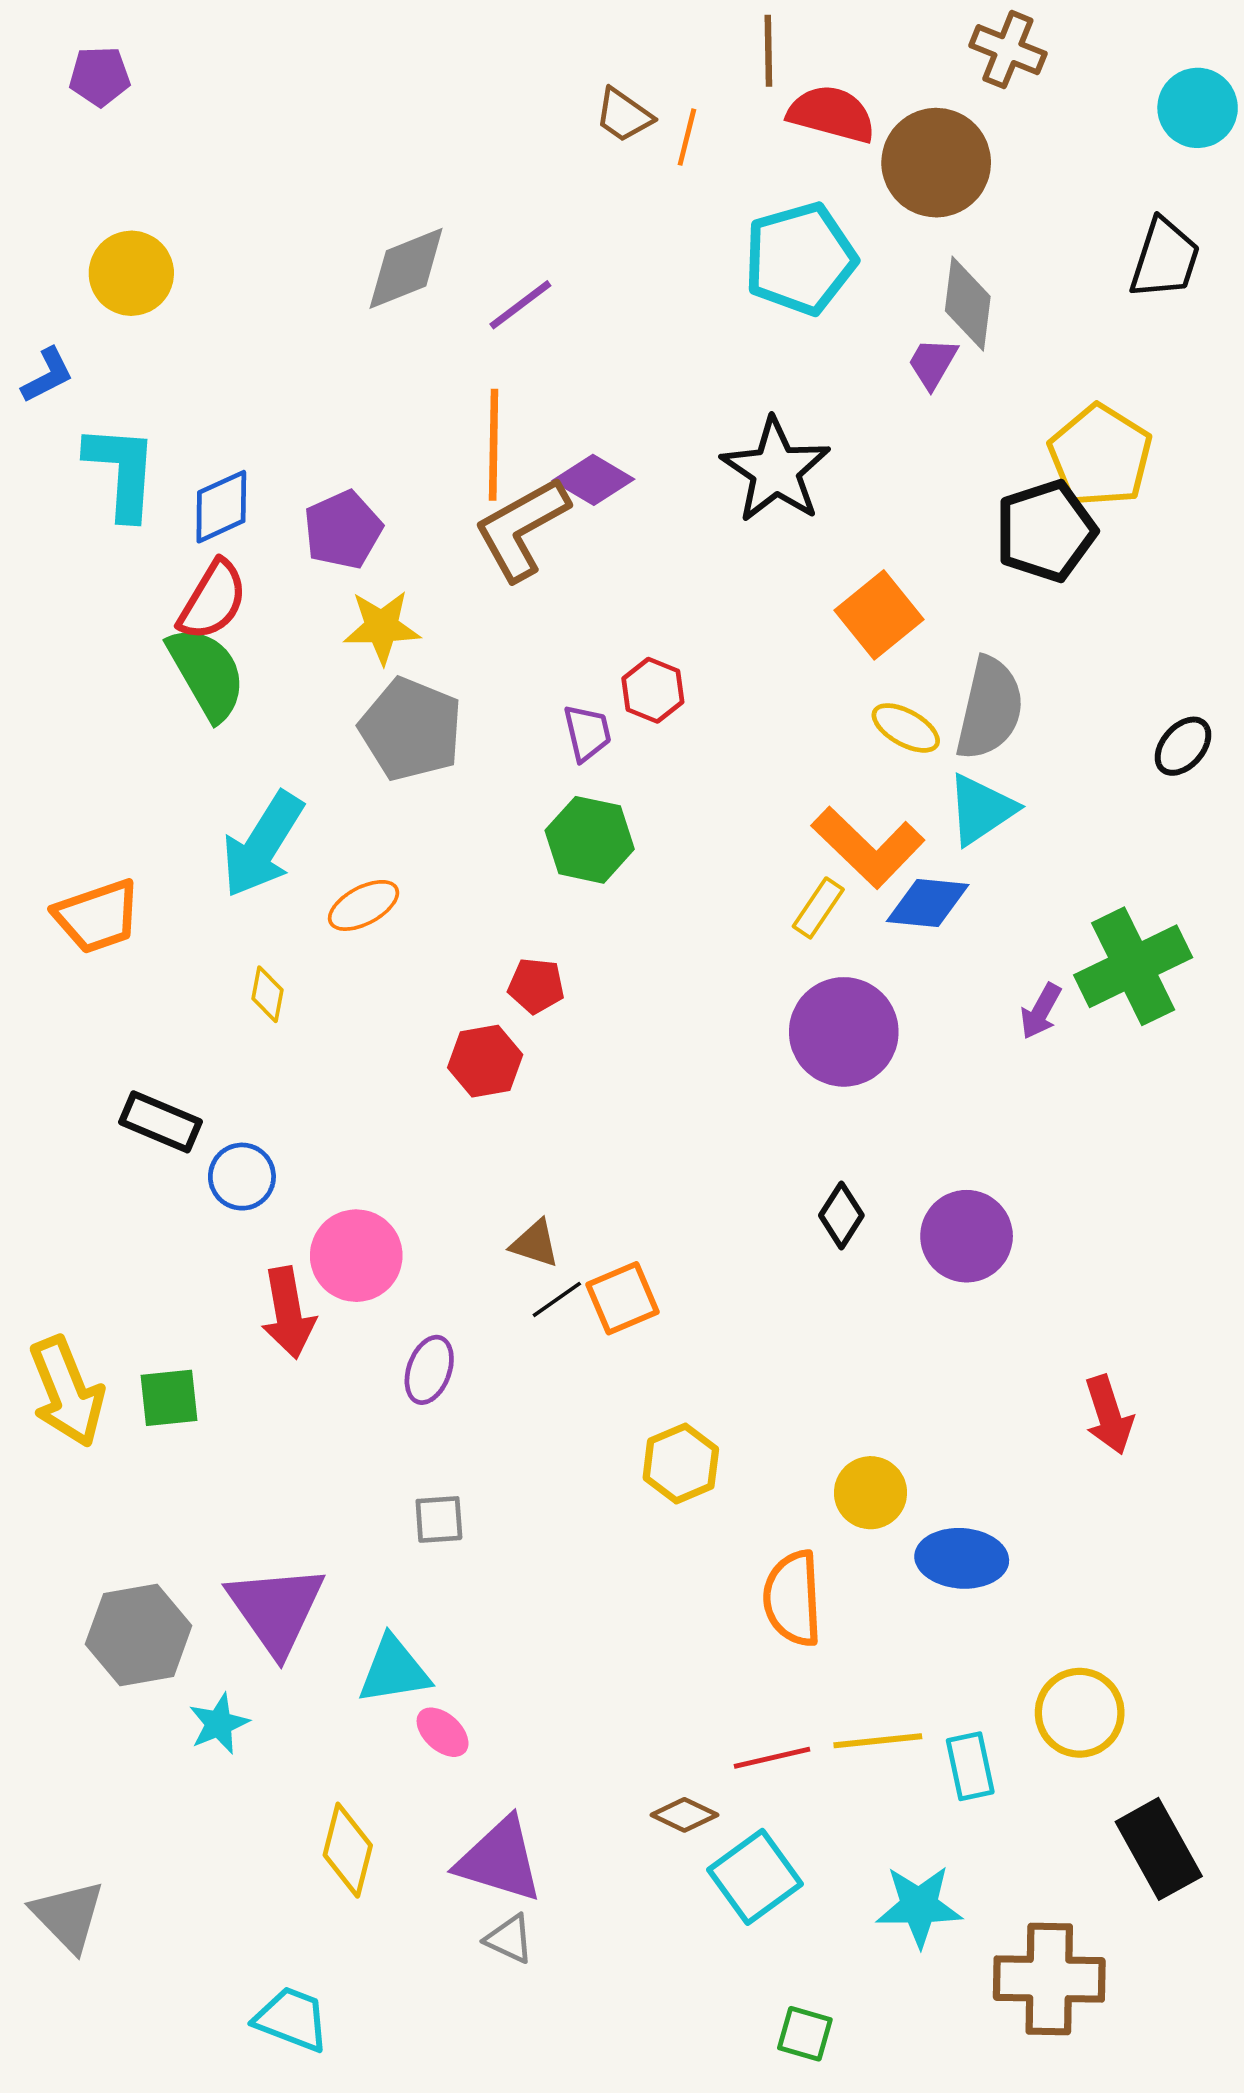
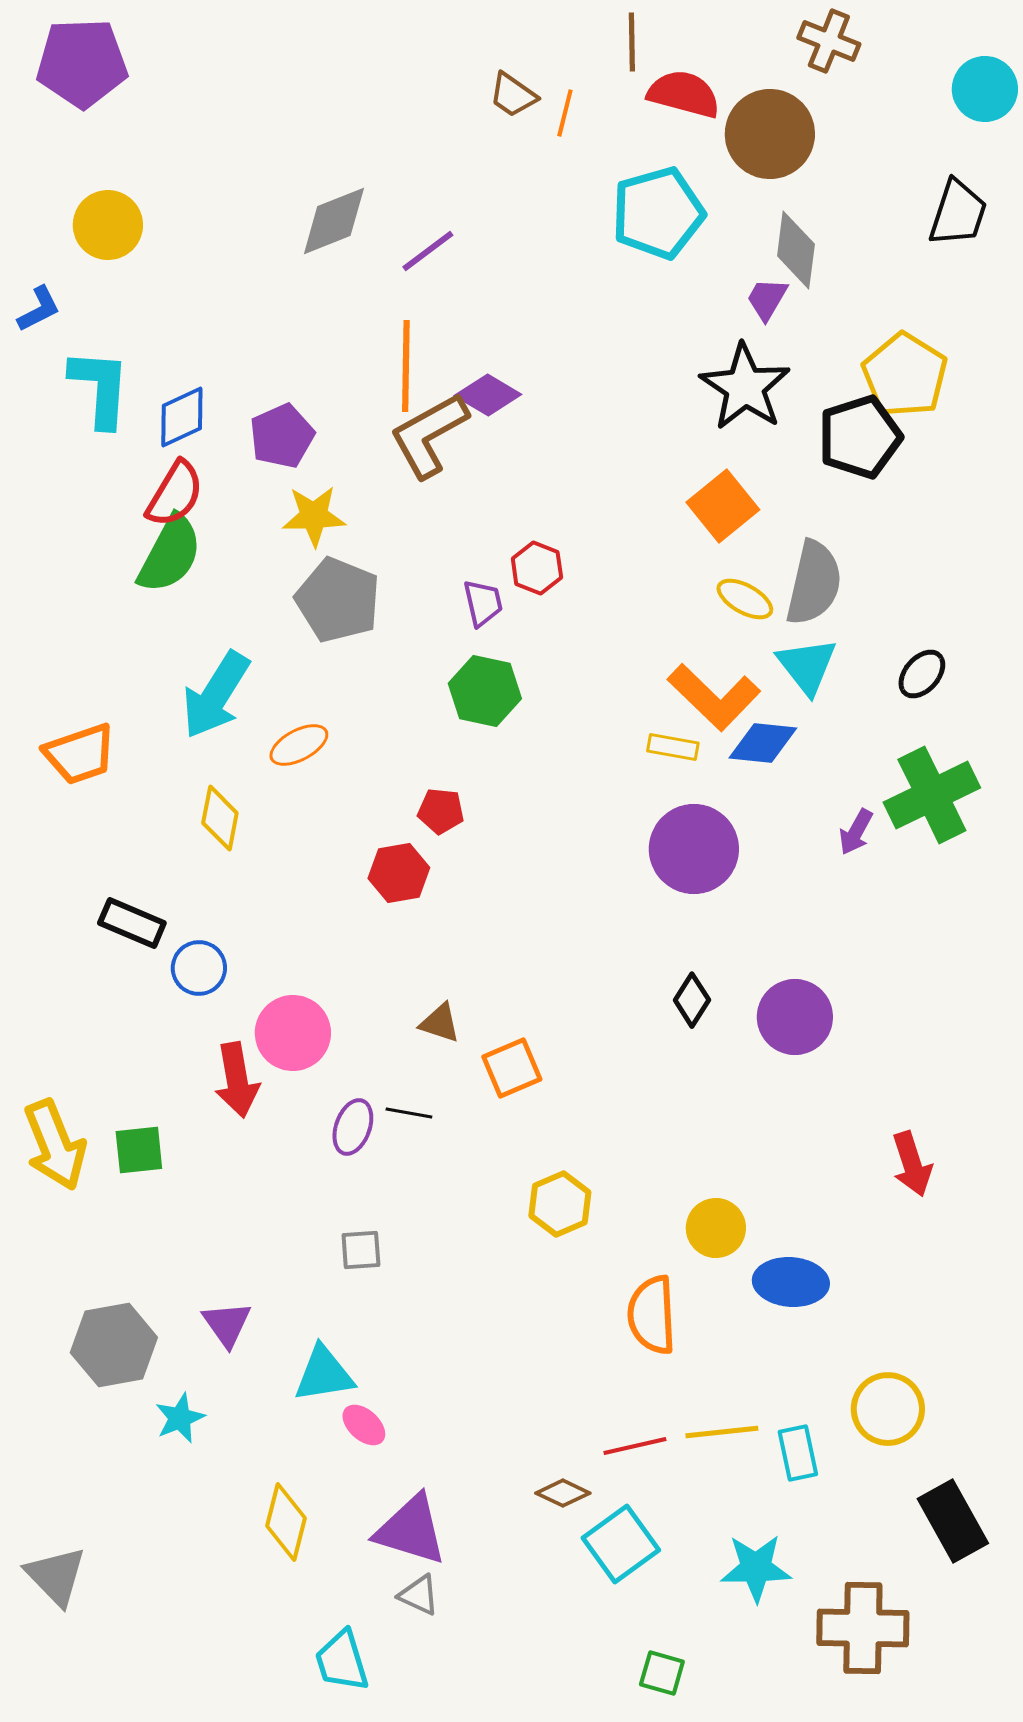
purple pentagon: (100, 76) -> (82, 63), size x1.8
black star: (776, 470) -> (745, 387), moved
green semicircle: (207, 673) -> (170, 554), turned 58
black ellipse: (1183, 746) -> (922, 674), moved
cyan triangle: (981, 809) -> (807, 666), turned -34
yellow rectangle: (818, 908) -> (673, 747), turned 66
yellow diamond: (267, 994) -> (220, 818), size x1.4
black line: (557, 1299) -> (409, 1113), moved, turned 45
purple triangle: (276, 1609) -> (227, 1324), size x0.6
cyan trapezoid: (292, 2019) -> (342, 1661), moved, turned -128

